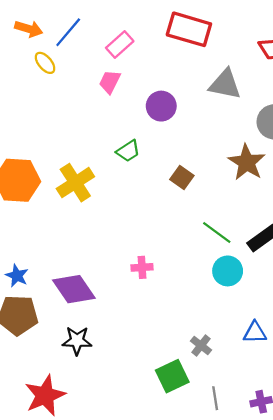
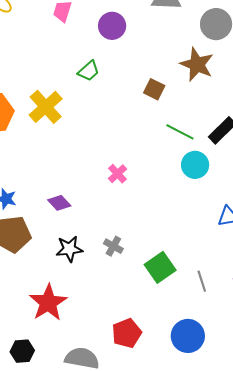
brown square: (182, 177) -> (154, 89), moved
pink cross: (142, 267) -> (118, 174), turned -30
purple diamond: (74, 289) -> (59, 203), size x0.6
gray cross: (201, 345) -> (113, 246), moved

